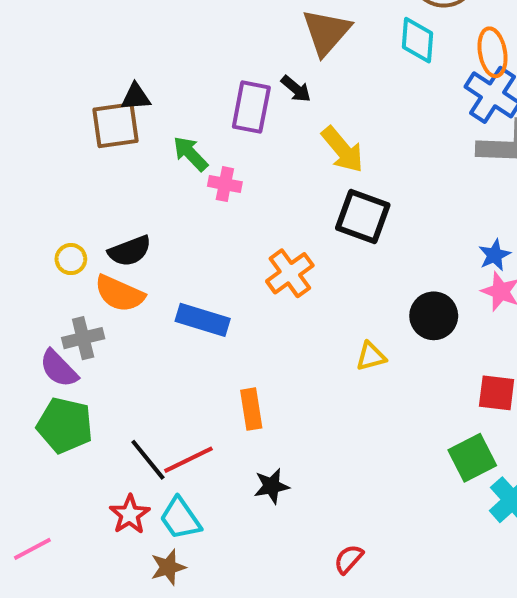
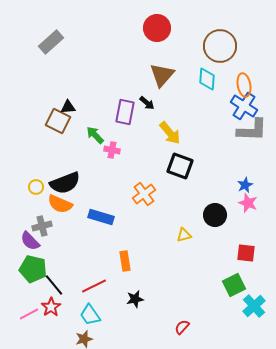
brown square: (115, 125) -> (58, 121), turned 35
black semicircle: (130, 251) -> (65, 183), size x1.4
black line: (148, 460) -> (54, 285), moved
red star: (130, 514) -> (51, 307), moved
pink line: (32, 549) -> (29, 314), moved
red semicircle: (349, 559) -> (182, 327), moved

